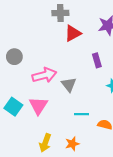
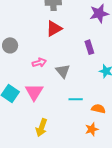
red triangle: (73, 33) -> (54, 29), moved
pink arrow: (44, 75) -> (39, 63), size x0.6
orange star: (72, 144) -> (92, 129), moved

